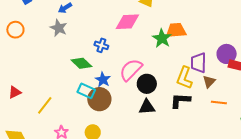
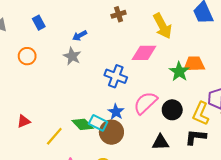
blue cross: (101, 45) -> (116, 76), size x1.5
green diamond: (81, 63) -> (83, 124), moved
black circle: (147, 84) -> (172, 110), moved

